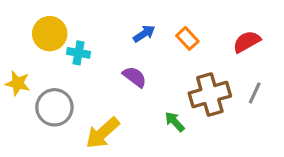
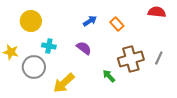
red semicircle: (247, 42) -> (157, 12), moved, turned 36
cyan cross: (79, 53) -> (49, 46), moved

